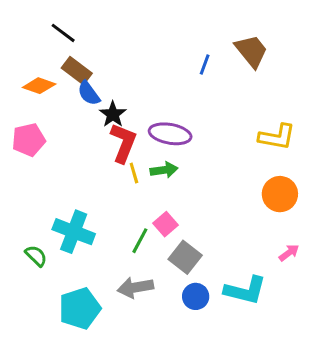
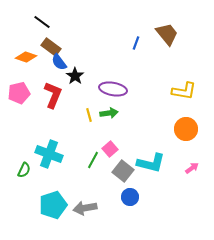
red L-shape: (123, 143) -> (53, 95), moved
green semicircle: (36, 256) -> (24, 170), turned 70
gray arrow: (135, 287) -> (85, 208), moved
cyan L-shape: (245, 290) -> (151, 163), moved

